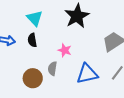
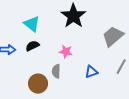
black semicircle: (32, 40) -> (32, 46), turned 80
blue triangle: (87, 74) -> (91, 72), size x0.6

